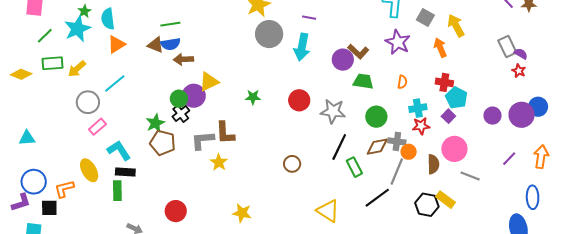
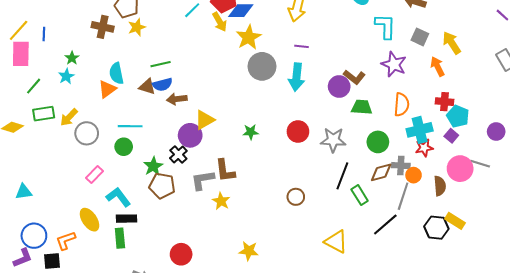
cyan semicircle: (108, 19) -> (116, 73), moved
cyan star: (77, 29) -> (66, 76), size x0.6
orange semicircle: (402, 82) -> (402, 105), size x1.6
cyan line: (115, 84) -> (130, 126), moved, turned 45
green circle: (179, 99) -> (124, 147), moved
gray circle: (88, 102) -> (87, 133), moved
cyan cross: (418, 108) -> (420, 130), size x1.4
gray line: (470, 176) -> (480, 164), moved

